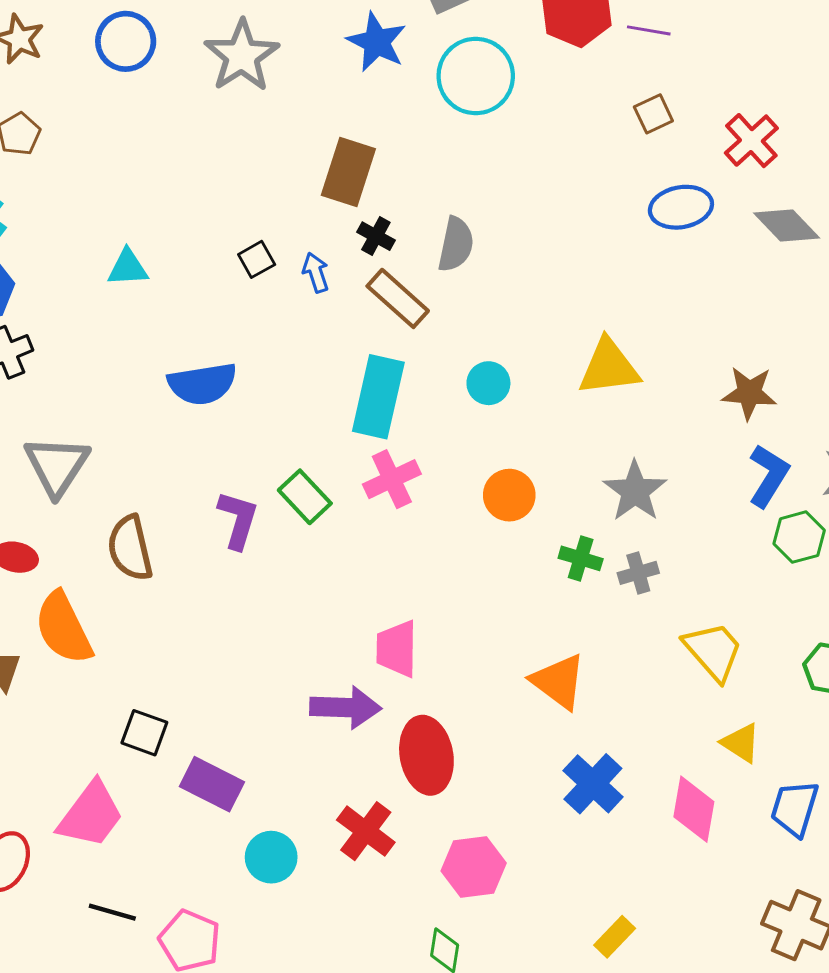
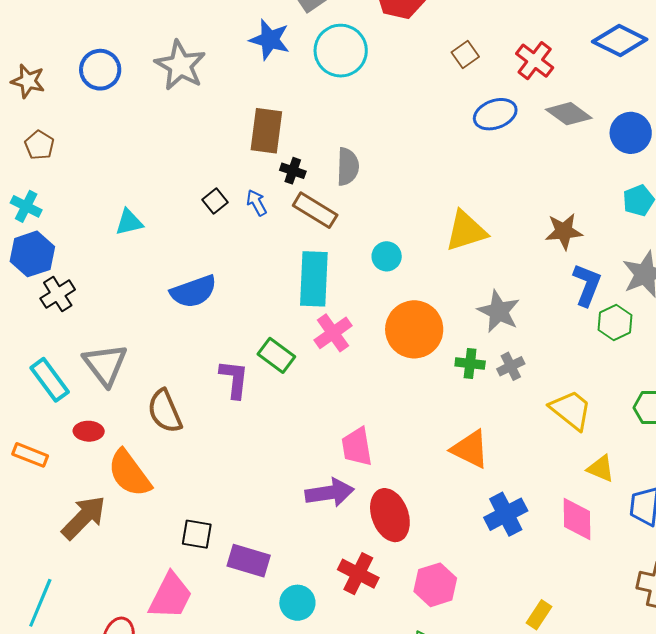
orange circle: (509, 495) -> (414, 329), size x1.6
blue cross: (593, 784) -> (506, 514), turned 30

